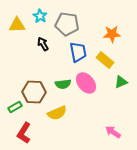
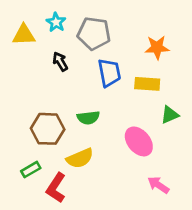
yellow rectangle: (105, 60) -> (147, 84), turned -36
pink ellipse: (86, 83) -> (139, 141), moved
green rectangle: (15, 107) -> (31, 170), moved
red L-shape: (24, 133) -> (56, 188), moved

